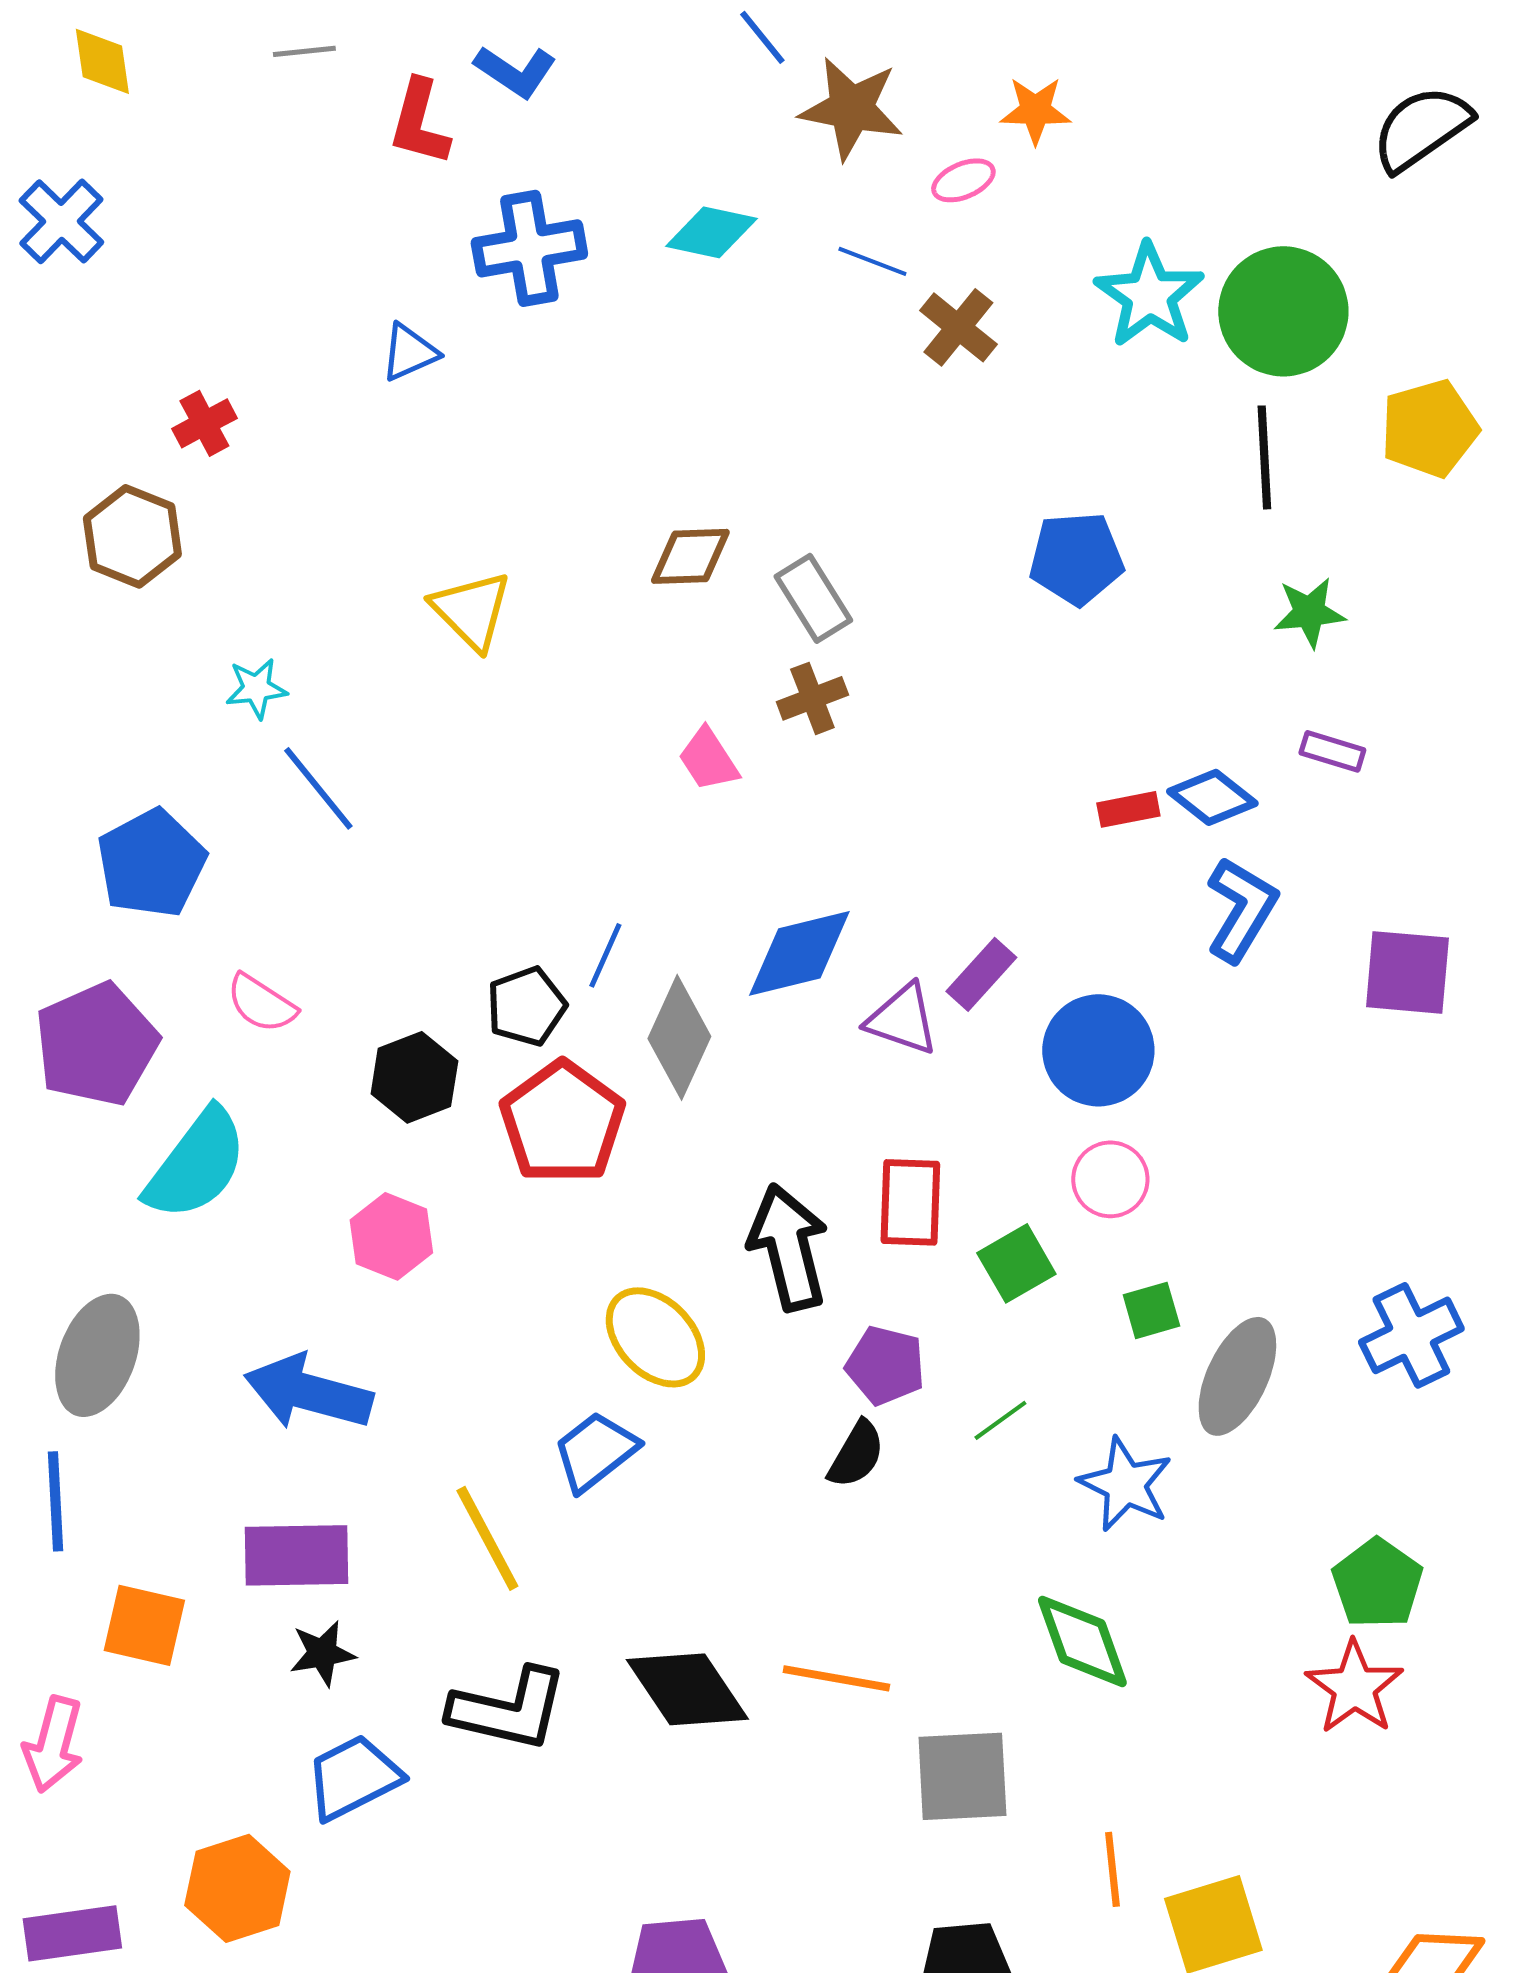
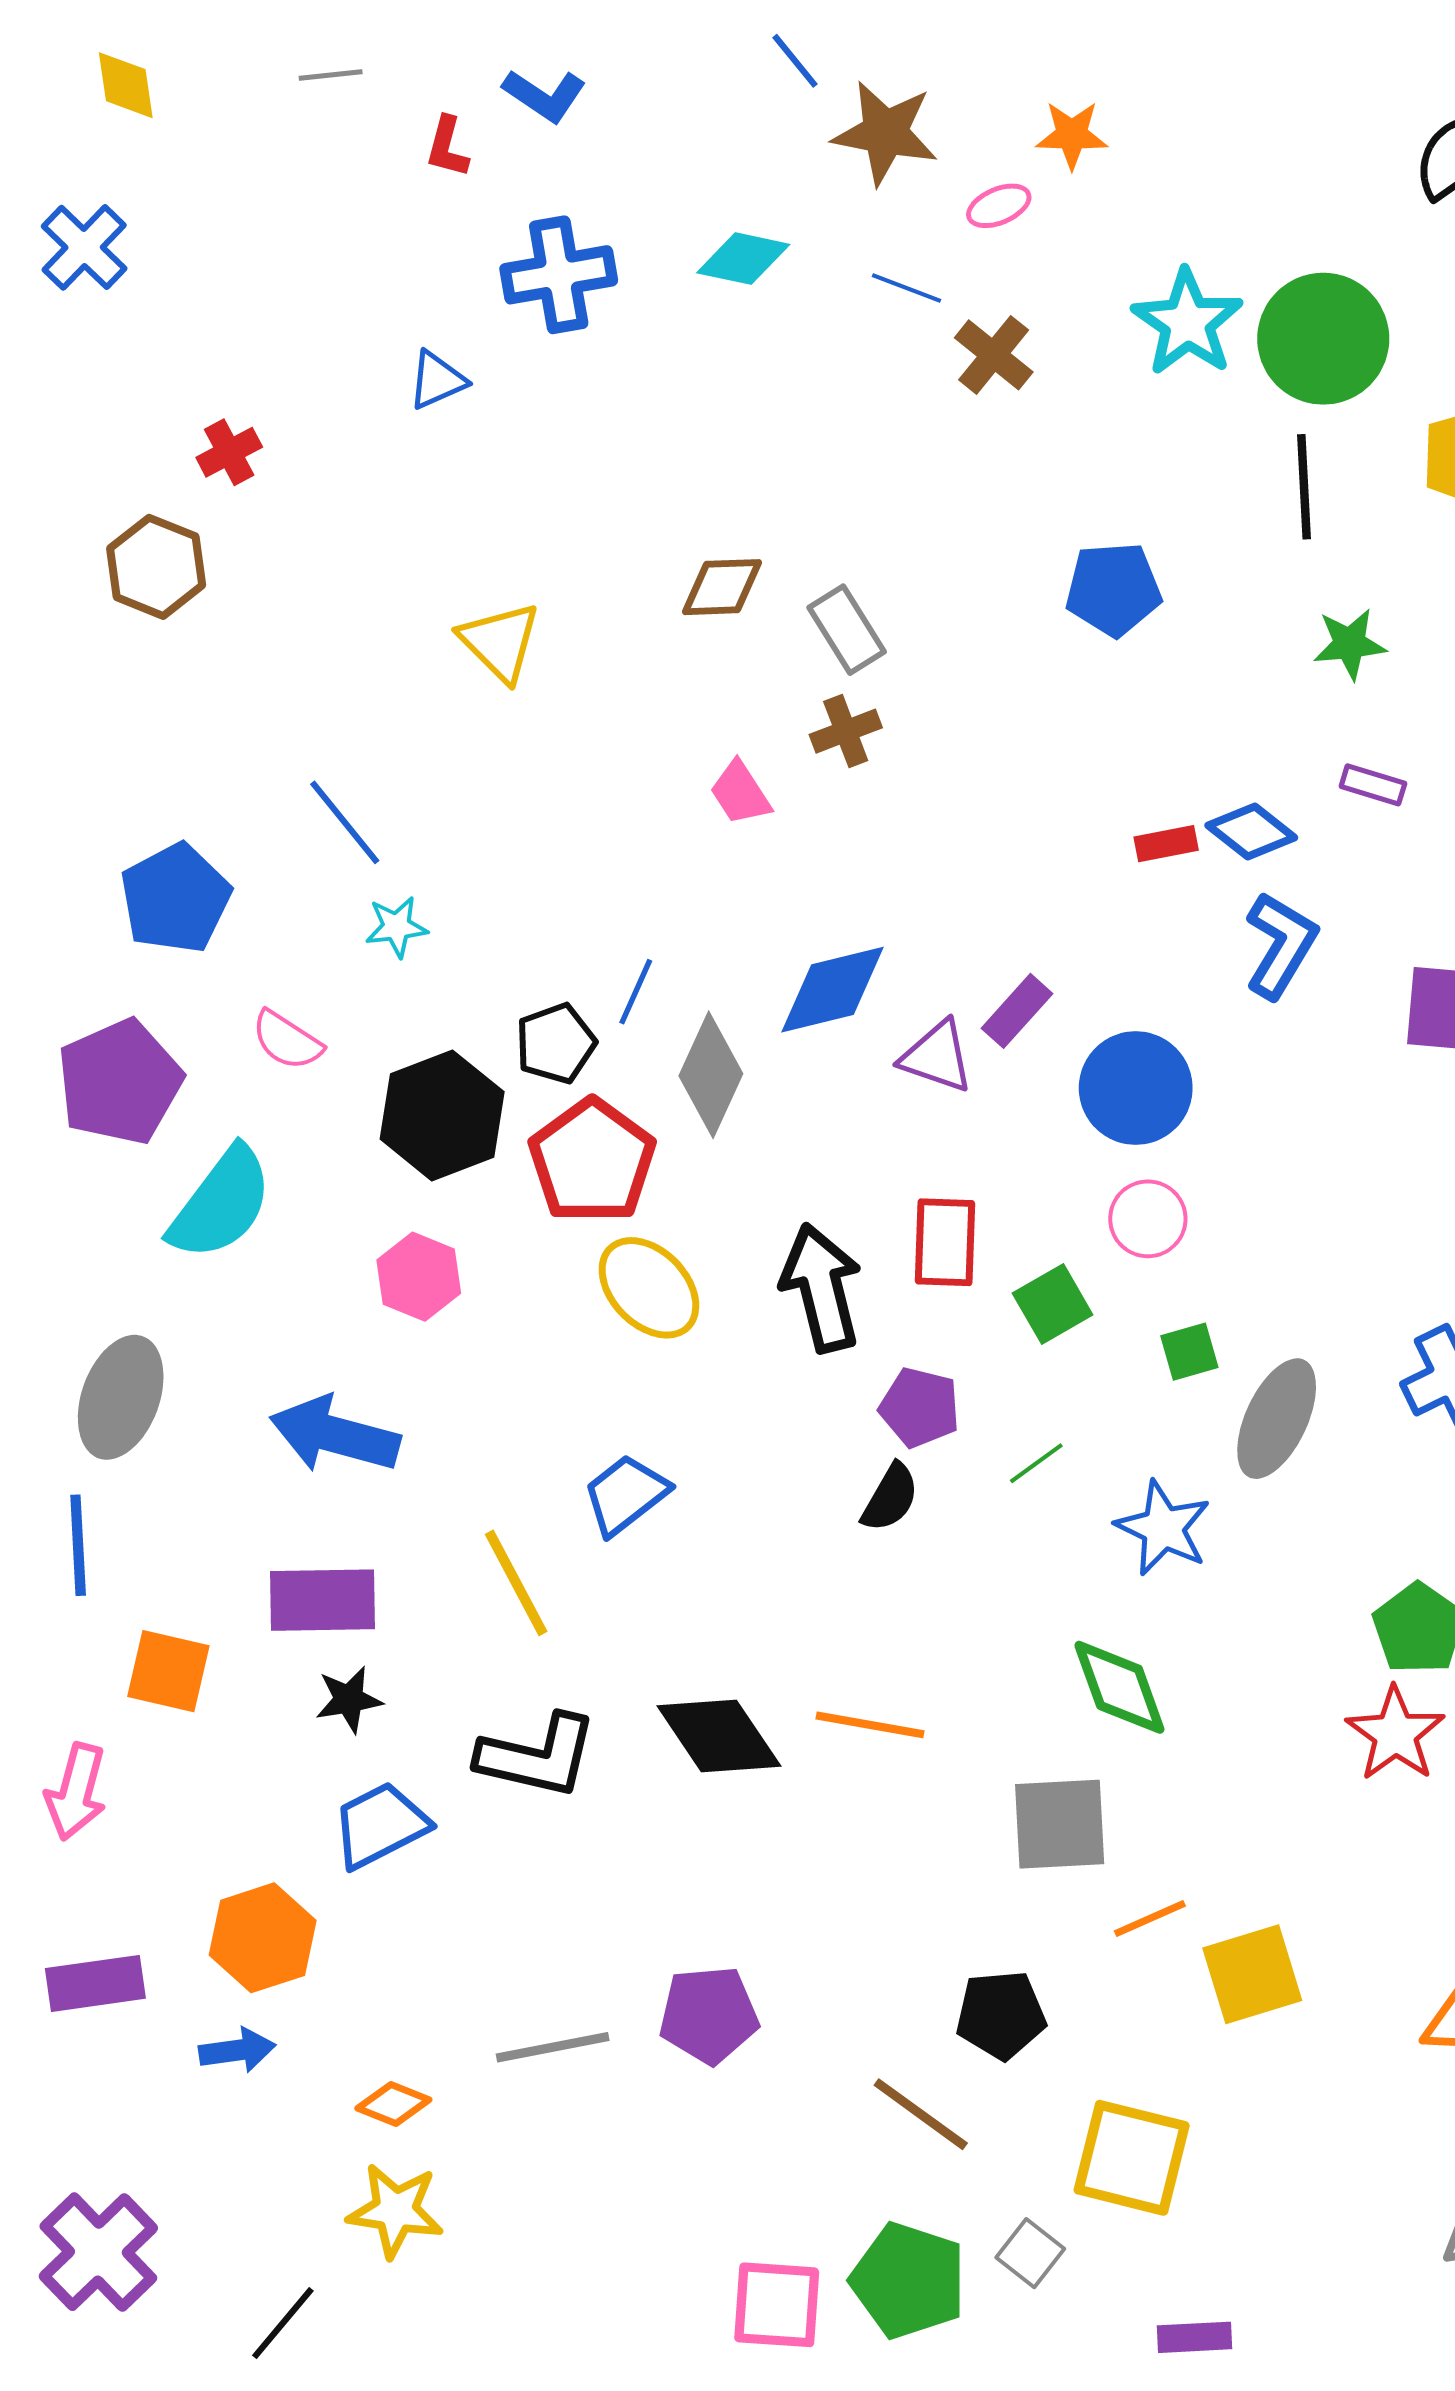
red L-shape: (419, 122) -> (447, 147), size x0.7
cyan star: (256, 688) -> (396, 927), moved
black hexagon: (414, 1077) -> (442, 1115), size x1.4
yellow ellipse: (655, 1337) -> (649, 1288), moved
gray square: (962, 1776) -> (1060, 1824), moved
orange line: (1112, 1869) -> (1150, 1918), turned 72

